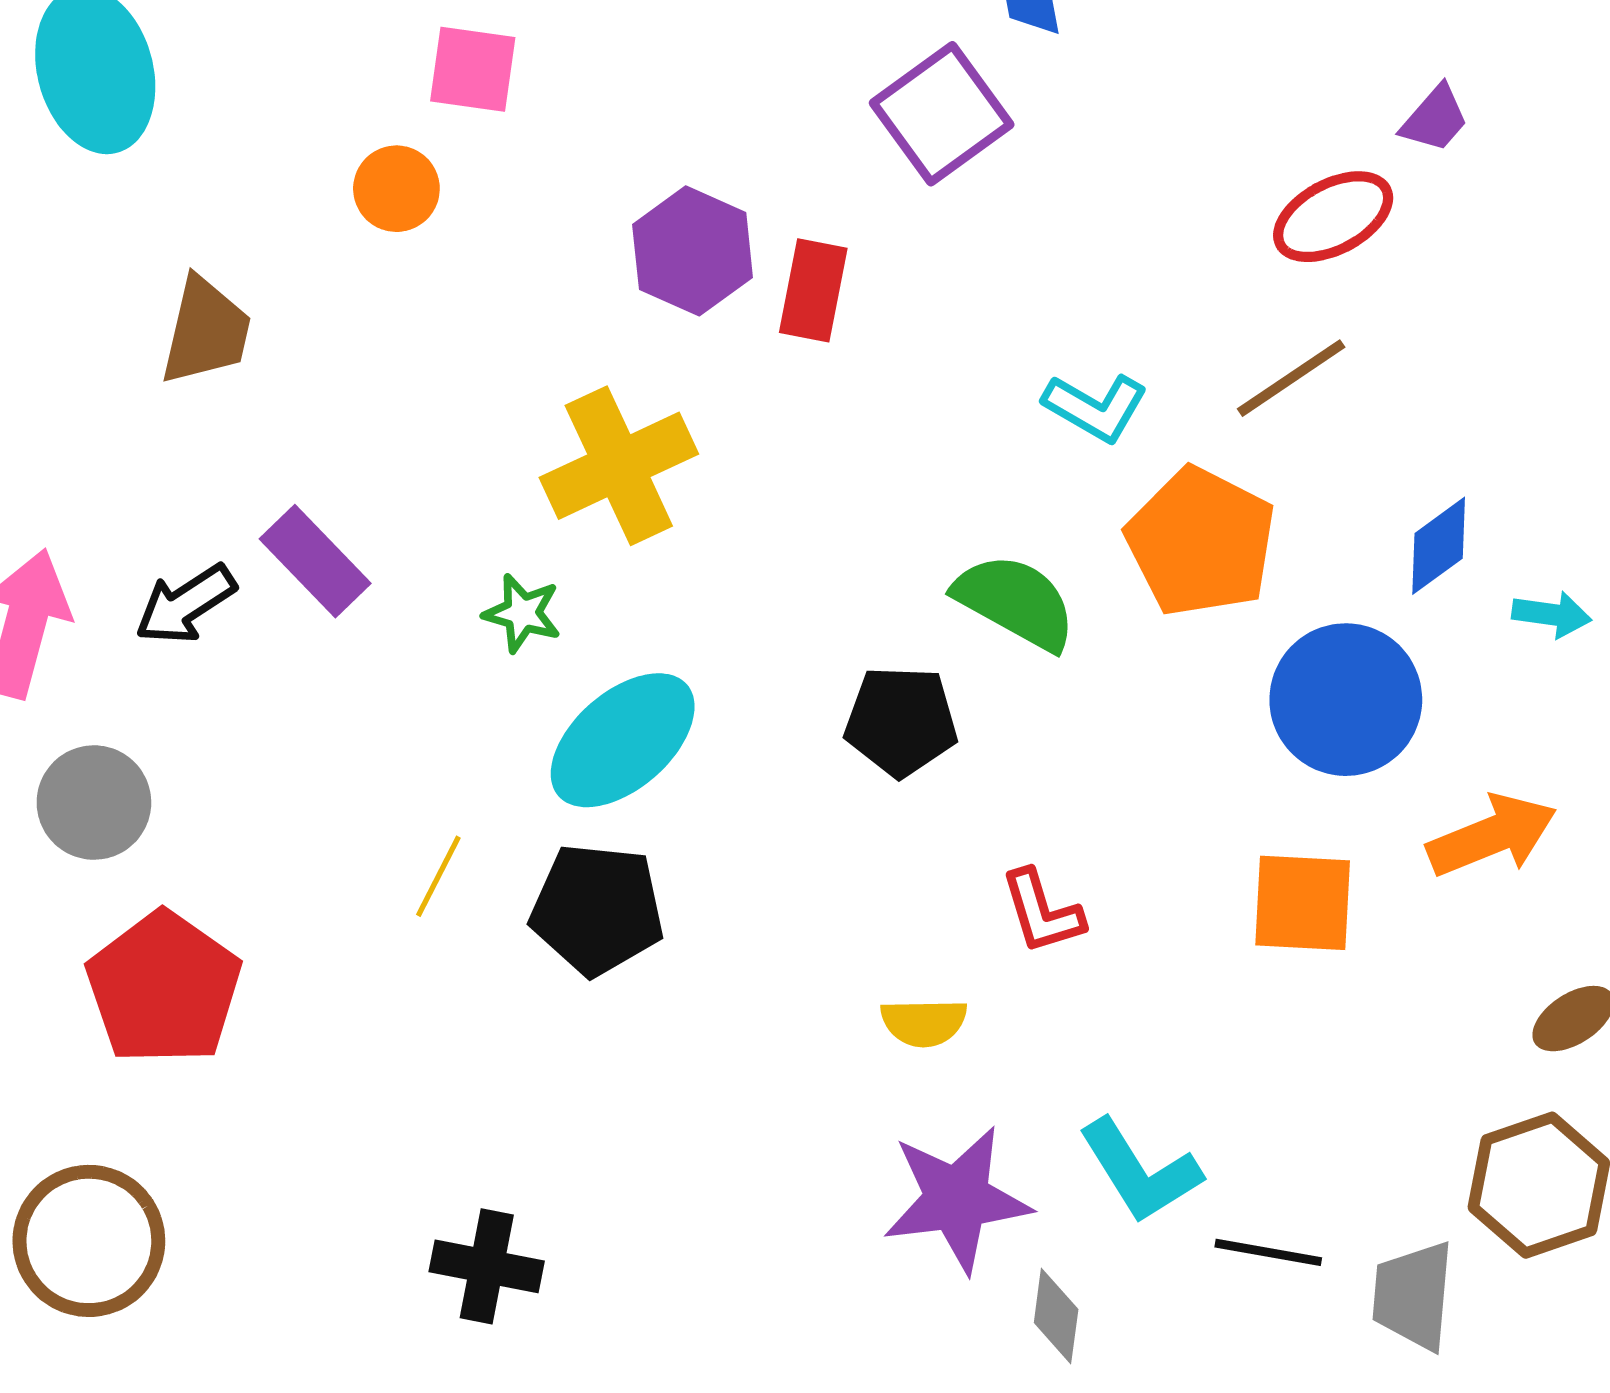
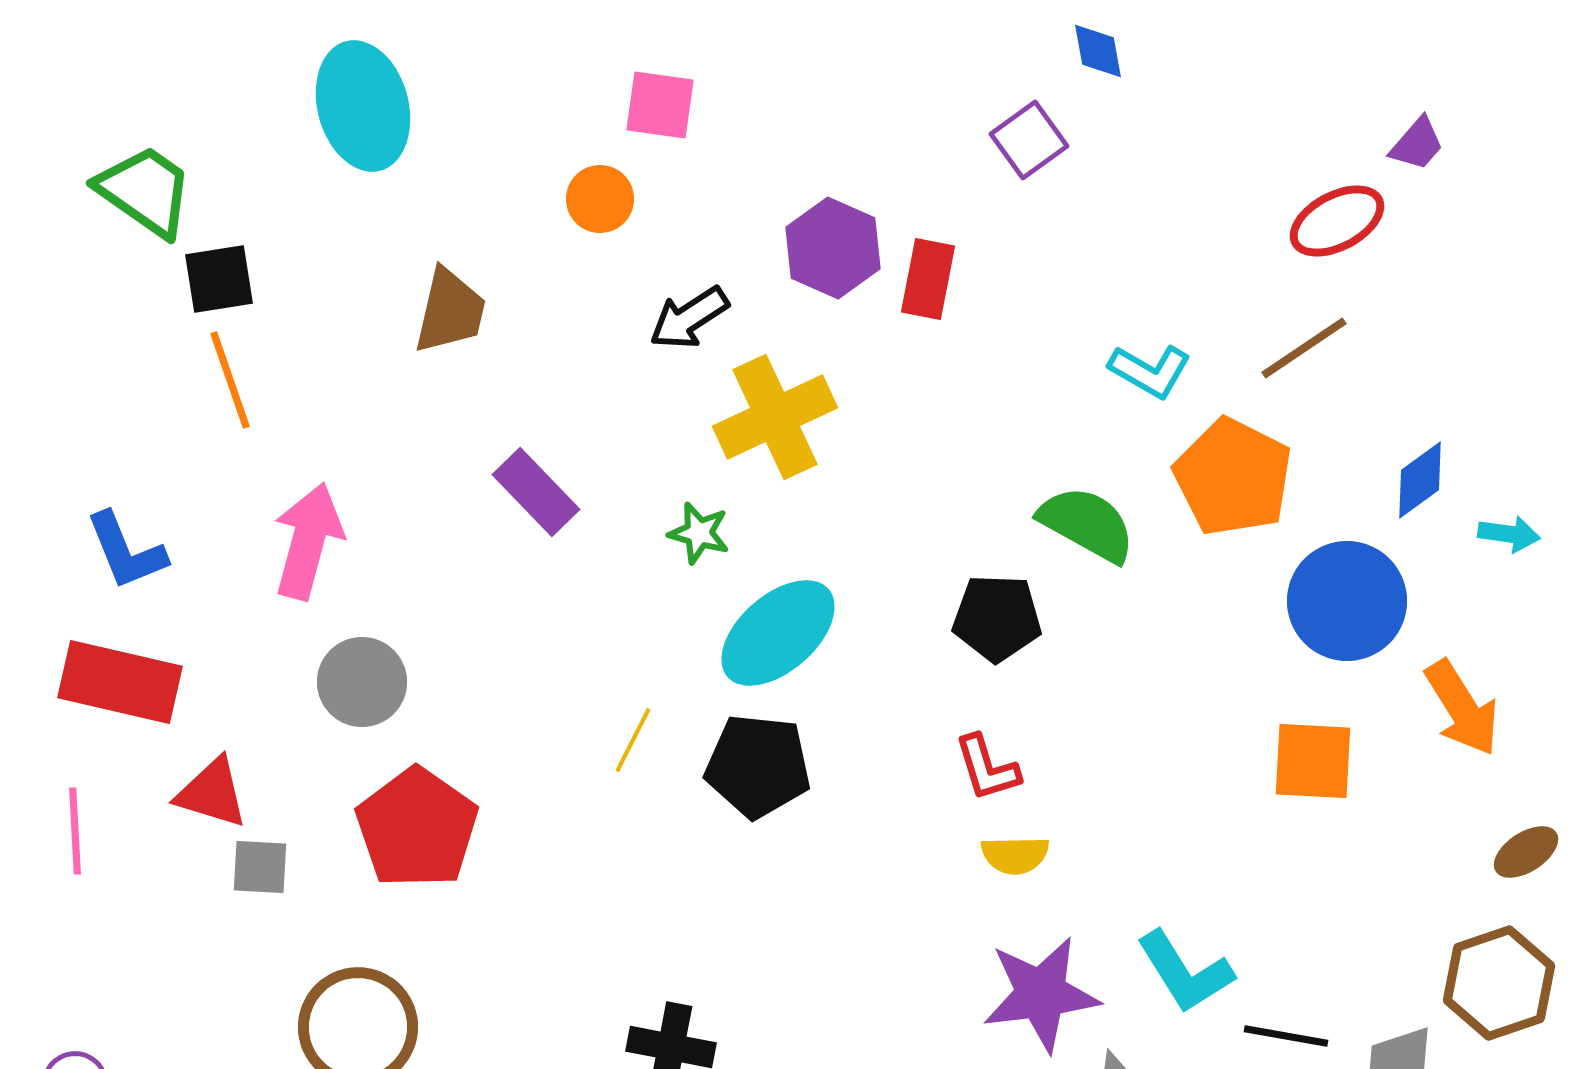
purple square: (942, 114) -> (1029, 140), size x0.7
black arrow: (185, 604) -> (689, 318), moved
orange arrow: (1492, 836) -> (1462, 708), turned 80
red L-shape: (1042, 912) -> (987, 768), moved

